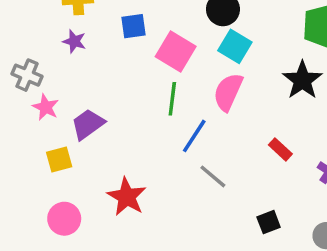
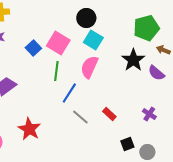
blue square: (133, 26) -> (33, 48), moved, turned -35
red rectangle: (280, 149) -> (109, 114), moved
black square: (269, 222) -> (127, 144), moved

